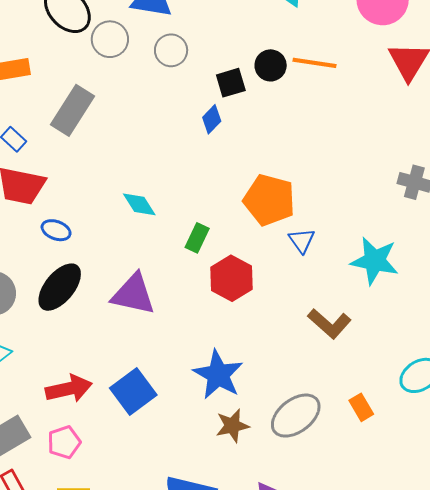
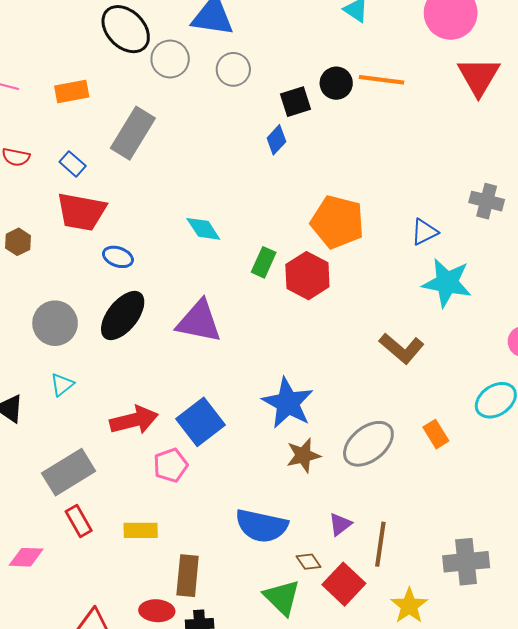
blue triangle: (302, 241) -> (424, 232), moved, turned 40
red hexagon: (231, 278) -> (307, 276), moved
pink pentagon: (64, 442) -> (171, 465), moved

